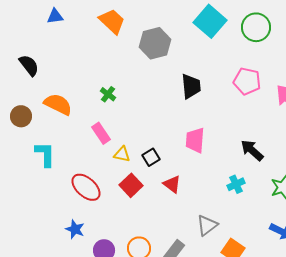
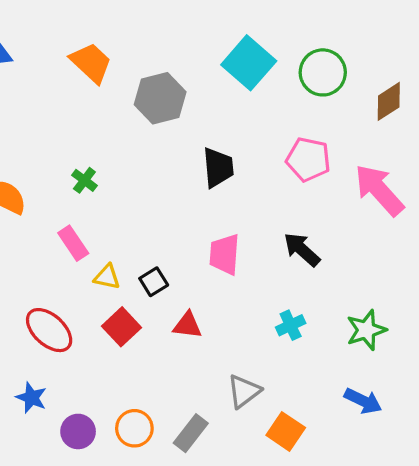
black arrow: (252, 150) -> (302, 250), moved
red triangle: (172, 184) -> (188, 325), turned -30

